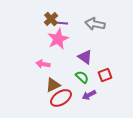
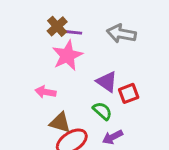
red square: (105, 75) -> (129, 93), moved
brown triangle: (53, 85) -> (60, 123), turned 42

